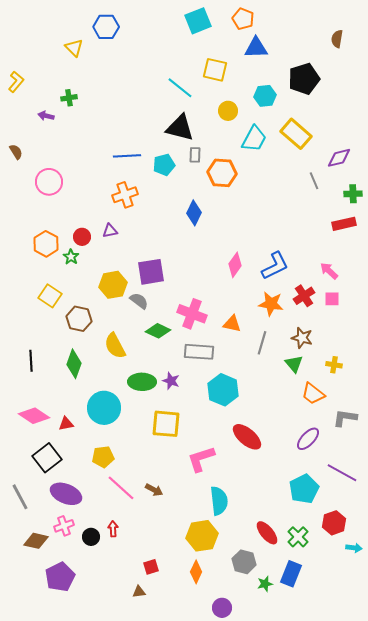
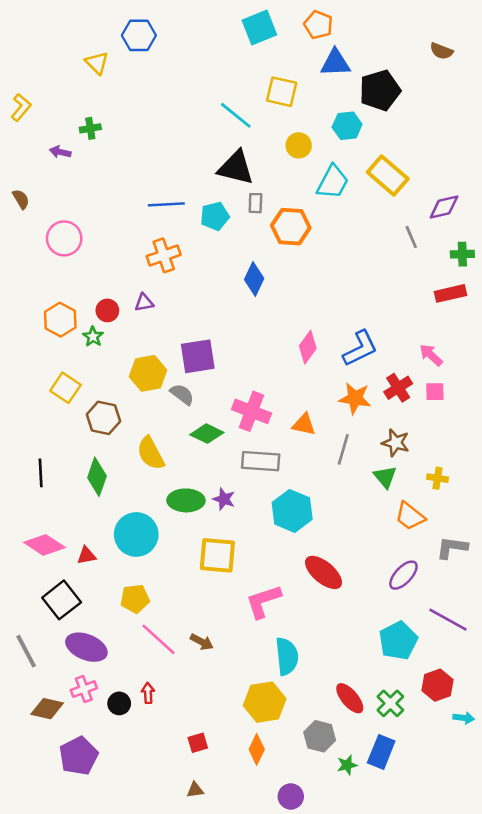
brown semicircle: (337, 39) -> (441, 51), turned -78
black pentagon: (304, 79) -> (380, 90), moved
brown triangle: (139, 592) -> (195, 790), moved

